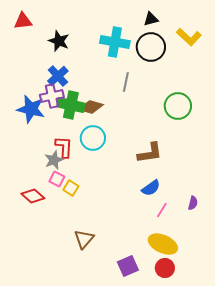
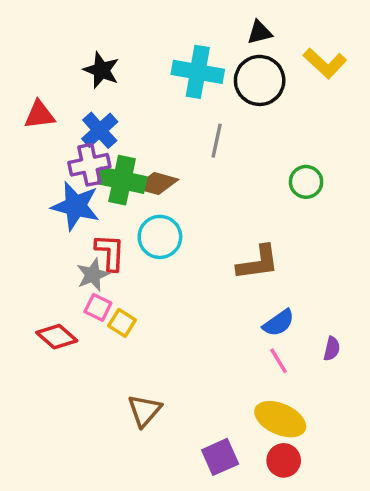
red triangle: (23, 21) -> (40, 115), moved
green circle: (178, 106) -> (306, 182), size x0.7
blue star: (31, 109) -> (76, 206), moved
blue semicircle: (151, 188) -> (279, 323), moved
pink line: (162, 210) -> (279, 361), turned -63

